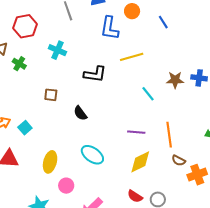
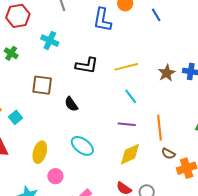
yellow line: (132, 57) -> (126, 67), moved
brown star: (175, 80) -> (167, 73), turned -30
cyan line: (148, 94) -> (131, 96), moved
brown square: (51, 95) -> (42, 85), size x1.5

